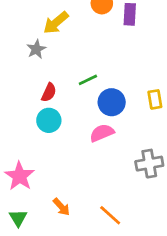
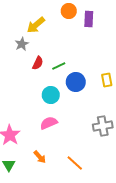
red semicircle: (49, 92) -> (38, 63), moved
cyan circle: (49, 120) -> (51, 95), moved
pink semicircle: (102, 133) -> (49, 123), moved

